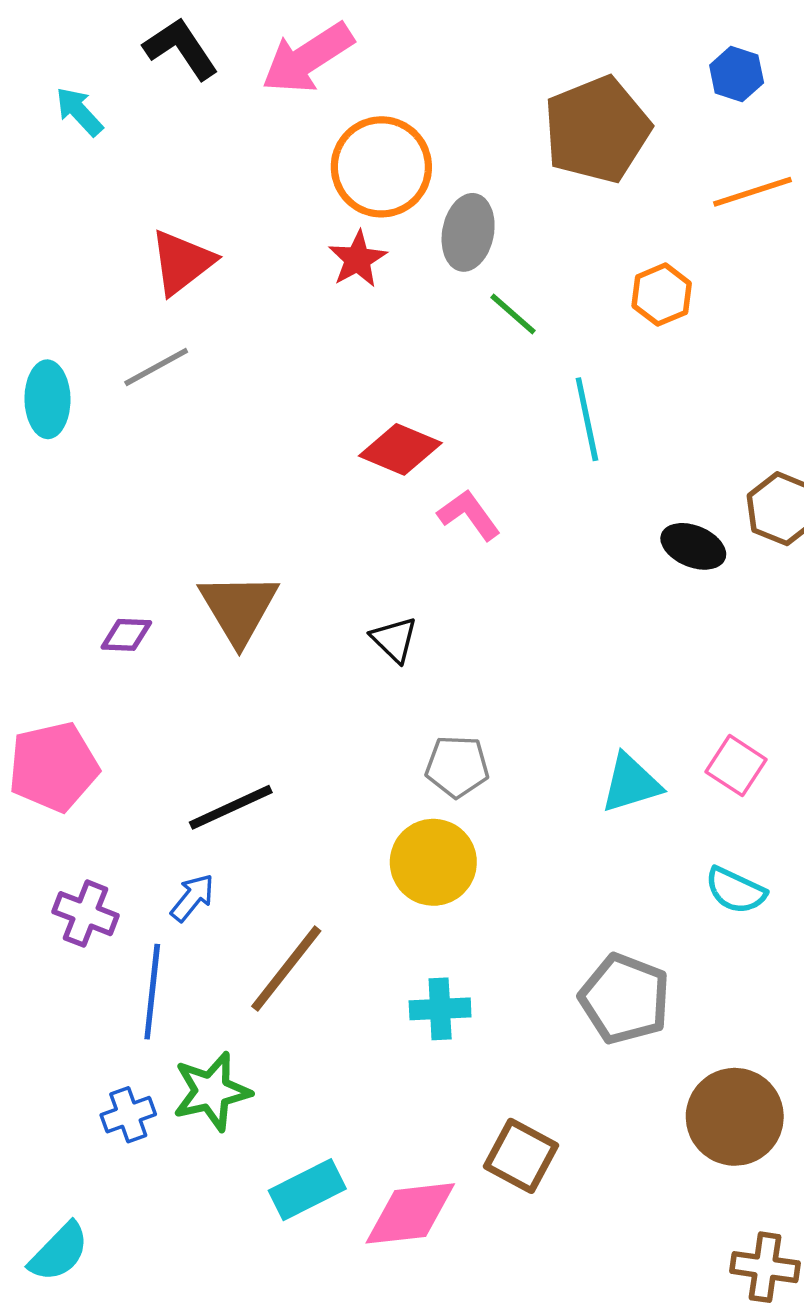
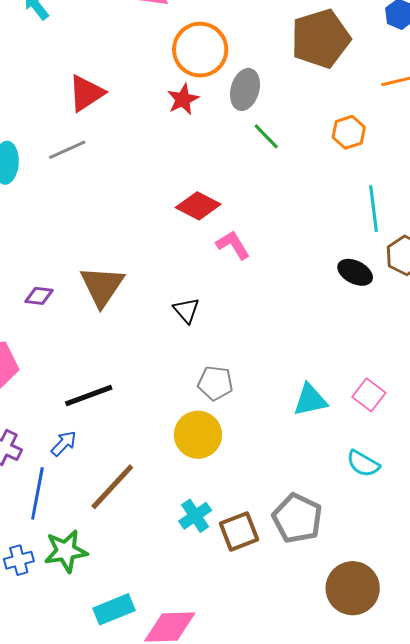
cyan line: (587, 419) -> (373, 209), moved
cyan cross: (440, 1009) -> (195, 516), turned -36
brown square: (521, 1156) -> (239, 531), moved, turned 36

